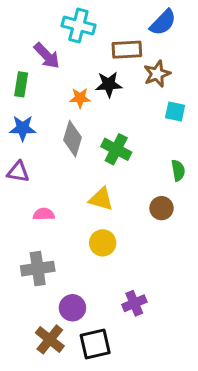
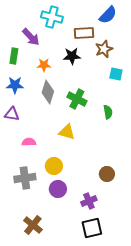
orange star: (80, 98) -> (44, 65), moved
green semicircle: (178, 170) -> (108, 112), moved
brown circle: (162, 208) -> (107, 174), moved
yellow circle: (103, 243) -> (54, 166), moved
purple circle: (72, 308) -> (58, 189), moved
black square: (95, 344) -> (92, 228), moved

